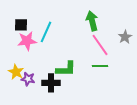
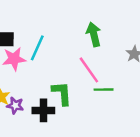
pink line: (100, 45) -> (89, 70), moved
green L-shape: (66, 69) -> (62, 93), turned -95

